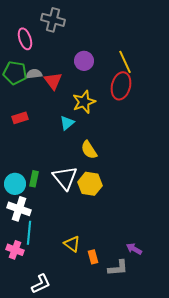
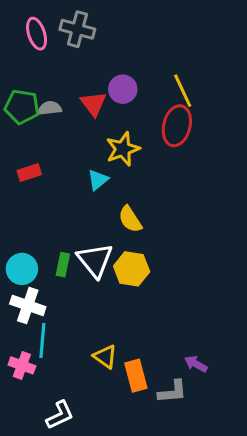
pink ellipse: (25, 39) -> (37, 34), moved
red triangle: (53, 81) -> (94, 104), moved
green rectangle: (34, 179) -> (63, 265), moved
orange rectangle: (93, 257) -> (136, 376), size x1.5

